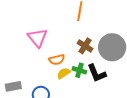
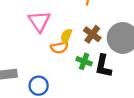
yellow semicircle: (64, 73) -> (66, 36), moved, turned -40
black L-shape: (97, 73) -> (103, 66), turned 30

